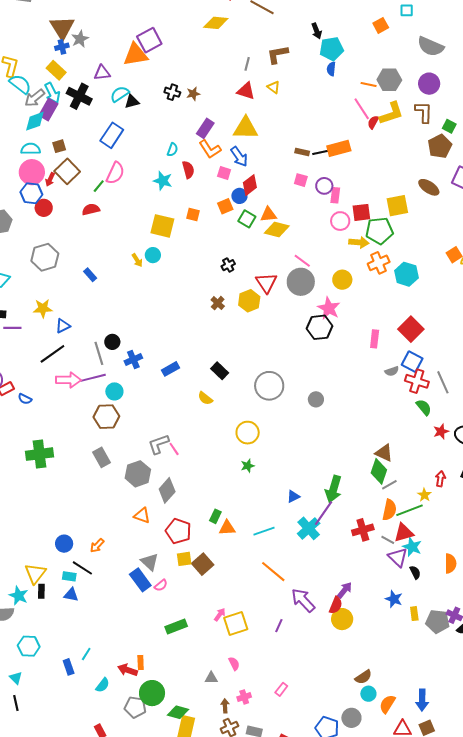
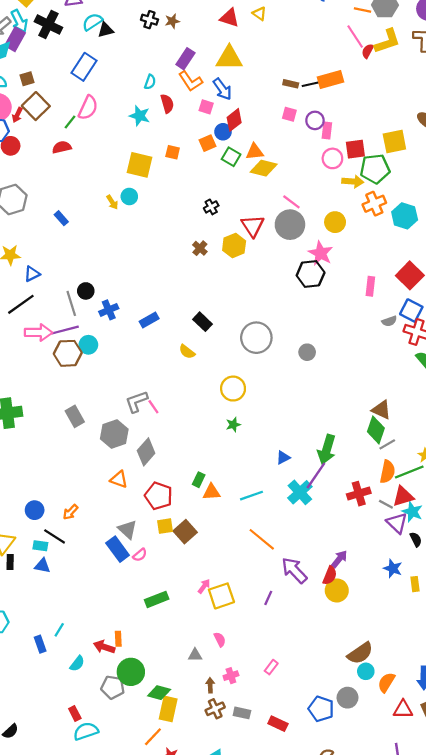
brown hexagon: (106, 417) -> (68, 353), moved
brown semicircle: (363, 677) -> (360, 653), size x1.4

